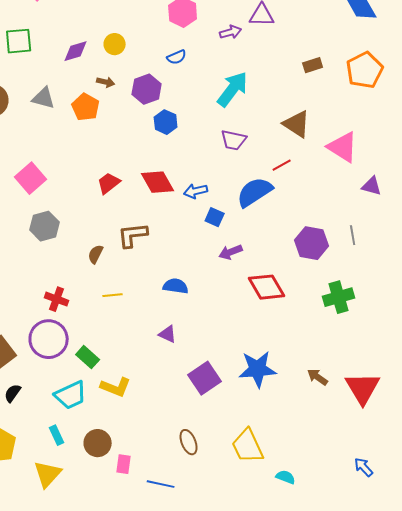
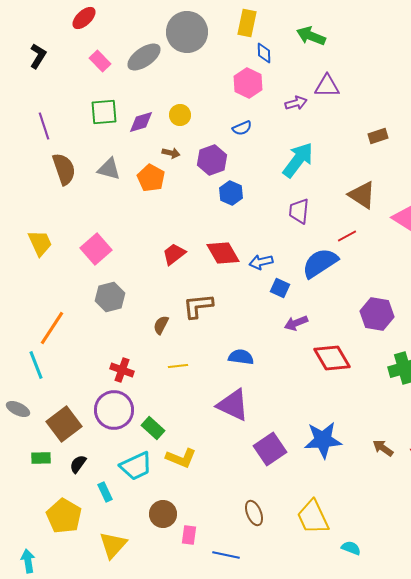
green square: (19, 41) -> (104, 112), moved
purple trapezoid: (234, 140) -> (299, 211), turned 84
purple triangle: (168, 334) -> (233, 405), size x1.8
cyan rectangle: (57, 435) -> (105, 492), moved

